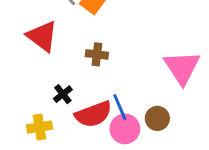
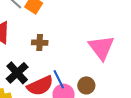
black cross: (63, 94) -> (17, 73), size x1.6

